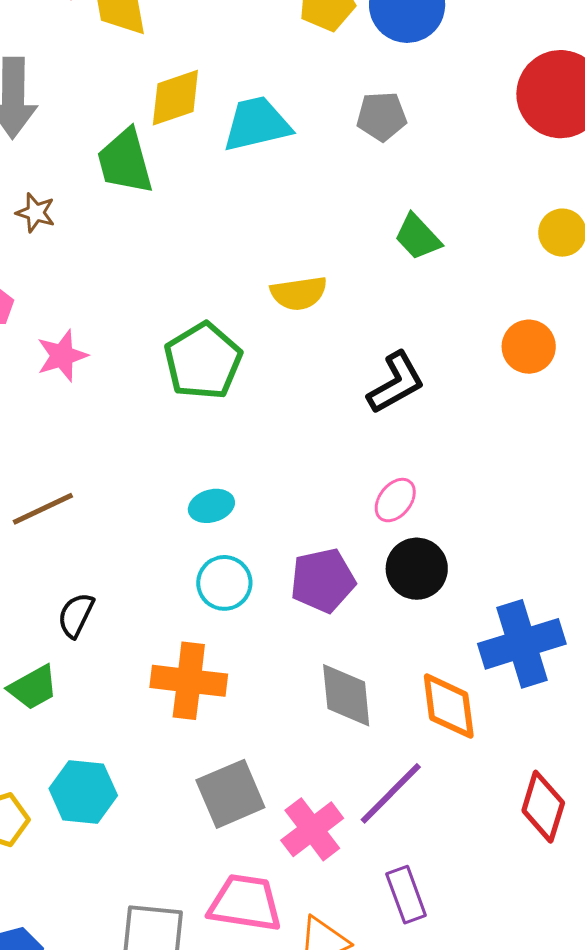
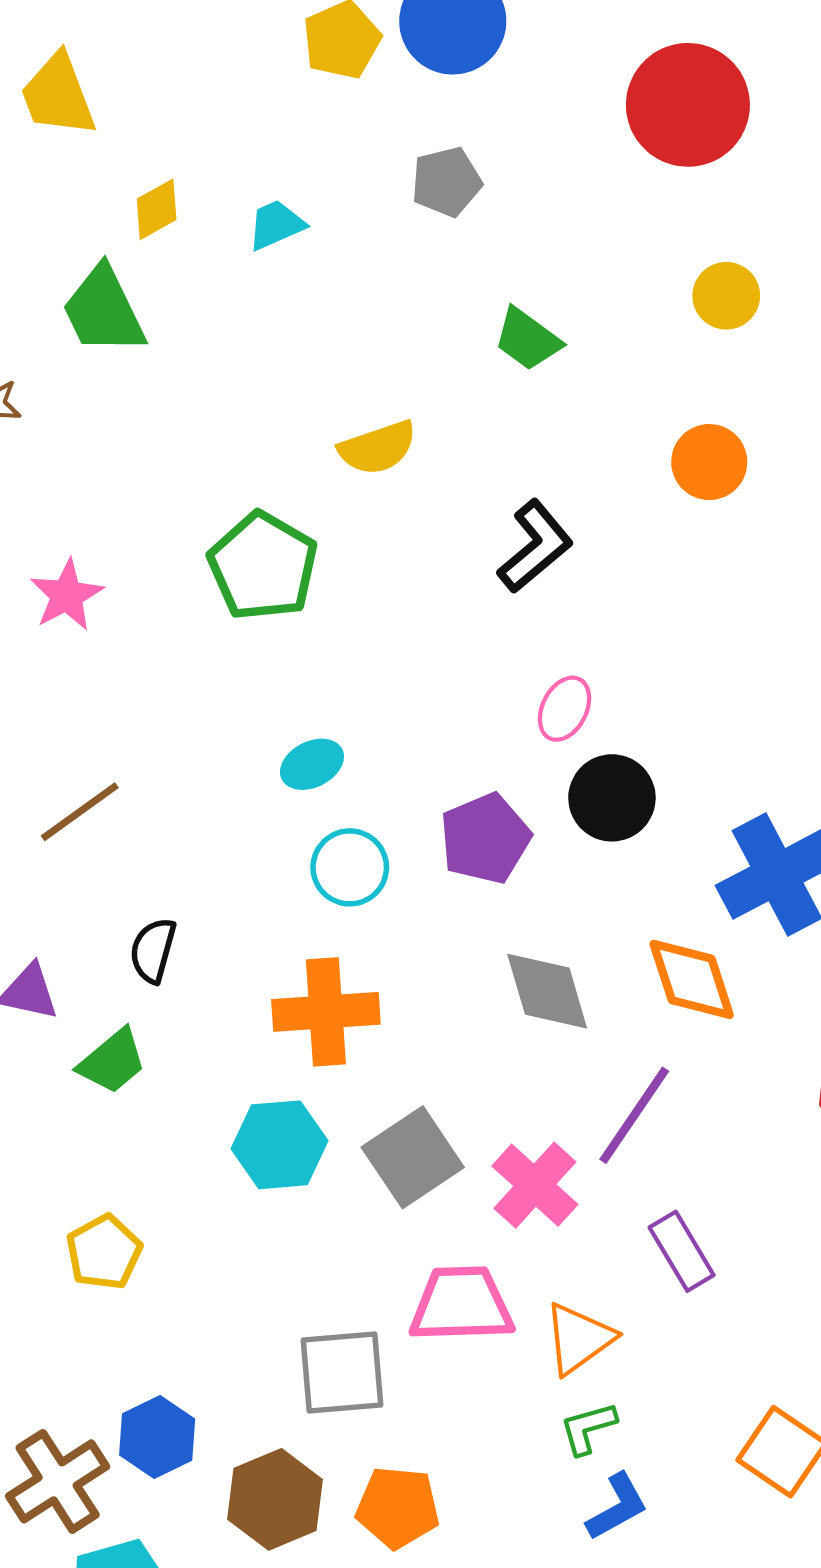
yellow diamond: (175, 98) -> (157, 209), size x0.7
cyan trapezoid: (257, 124) -> (276, 225), size x0.6
cyan hexagon: (83, 792) -> (279, 1145), moved

